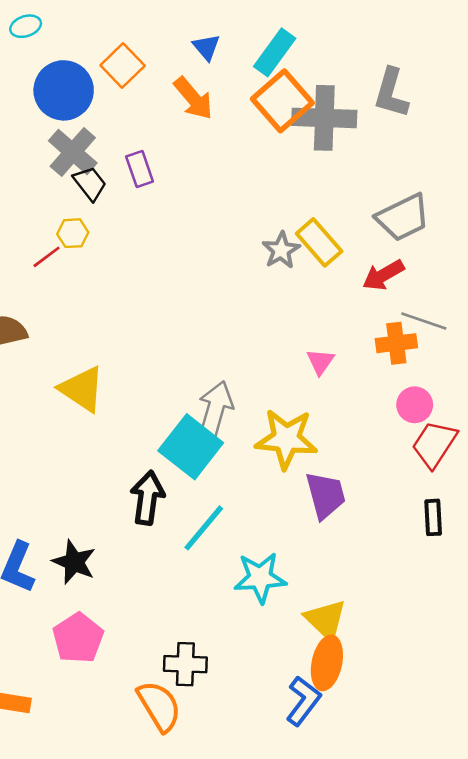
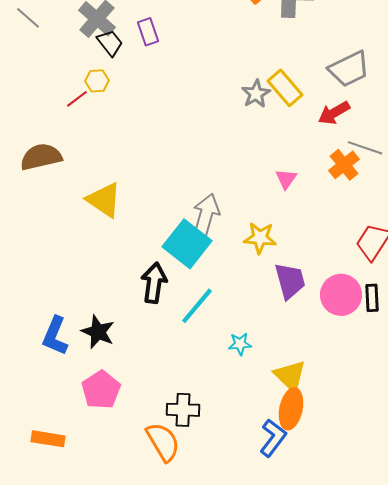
orange cross: (396, 343) -> (344, 165), turned -32
pink circle: (415, 405) -> (341, 295), moved, size x1.5
yellow star: (286, 439) -> (260, 238), size x0.7
cyan star: (260, 578) -> (240, 344), size x0.6

